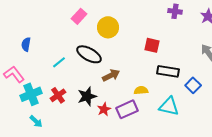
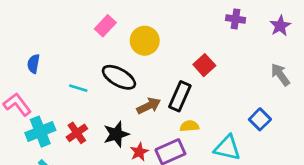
red square: (152, 45) -> (204, 65), turned 35
cyan line: (59, 62) -> (78, 88), turned 56
black rectangle: (168, 71) -> (180, 96), moved, turned -75

